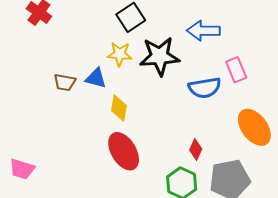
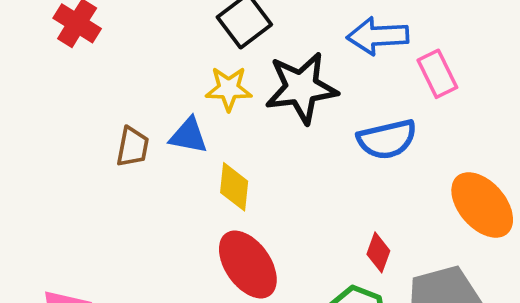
pink rectangle: (236, 70) -> (437, 74), moved
brown trapezoid: (65, 82) -> (133, 147), turned -85

